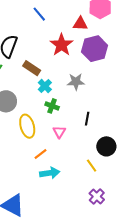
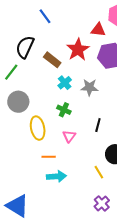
blue line: (39, 14) -> (45, 16), moved
brown rectangle: (32, 68) -> (52, 60), moved
cyan cross: (45, 86) -> (65, 83), moved
orange line: (40, 154) -> (49, 157), turned 32

